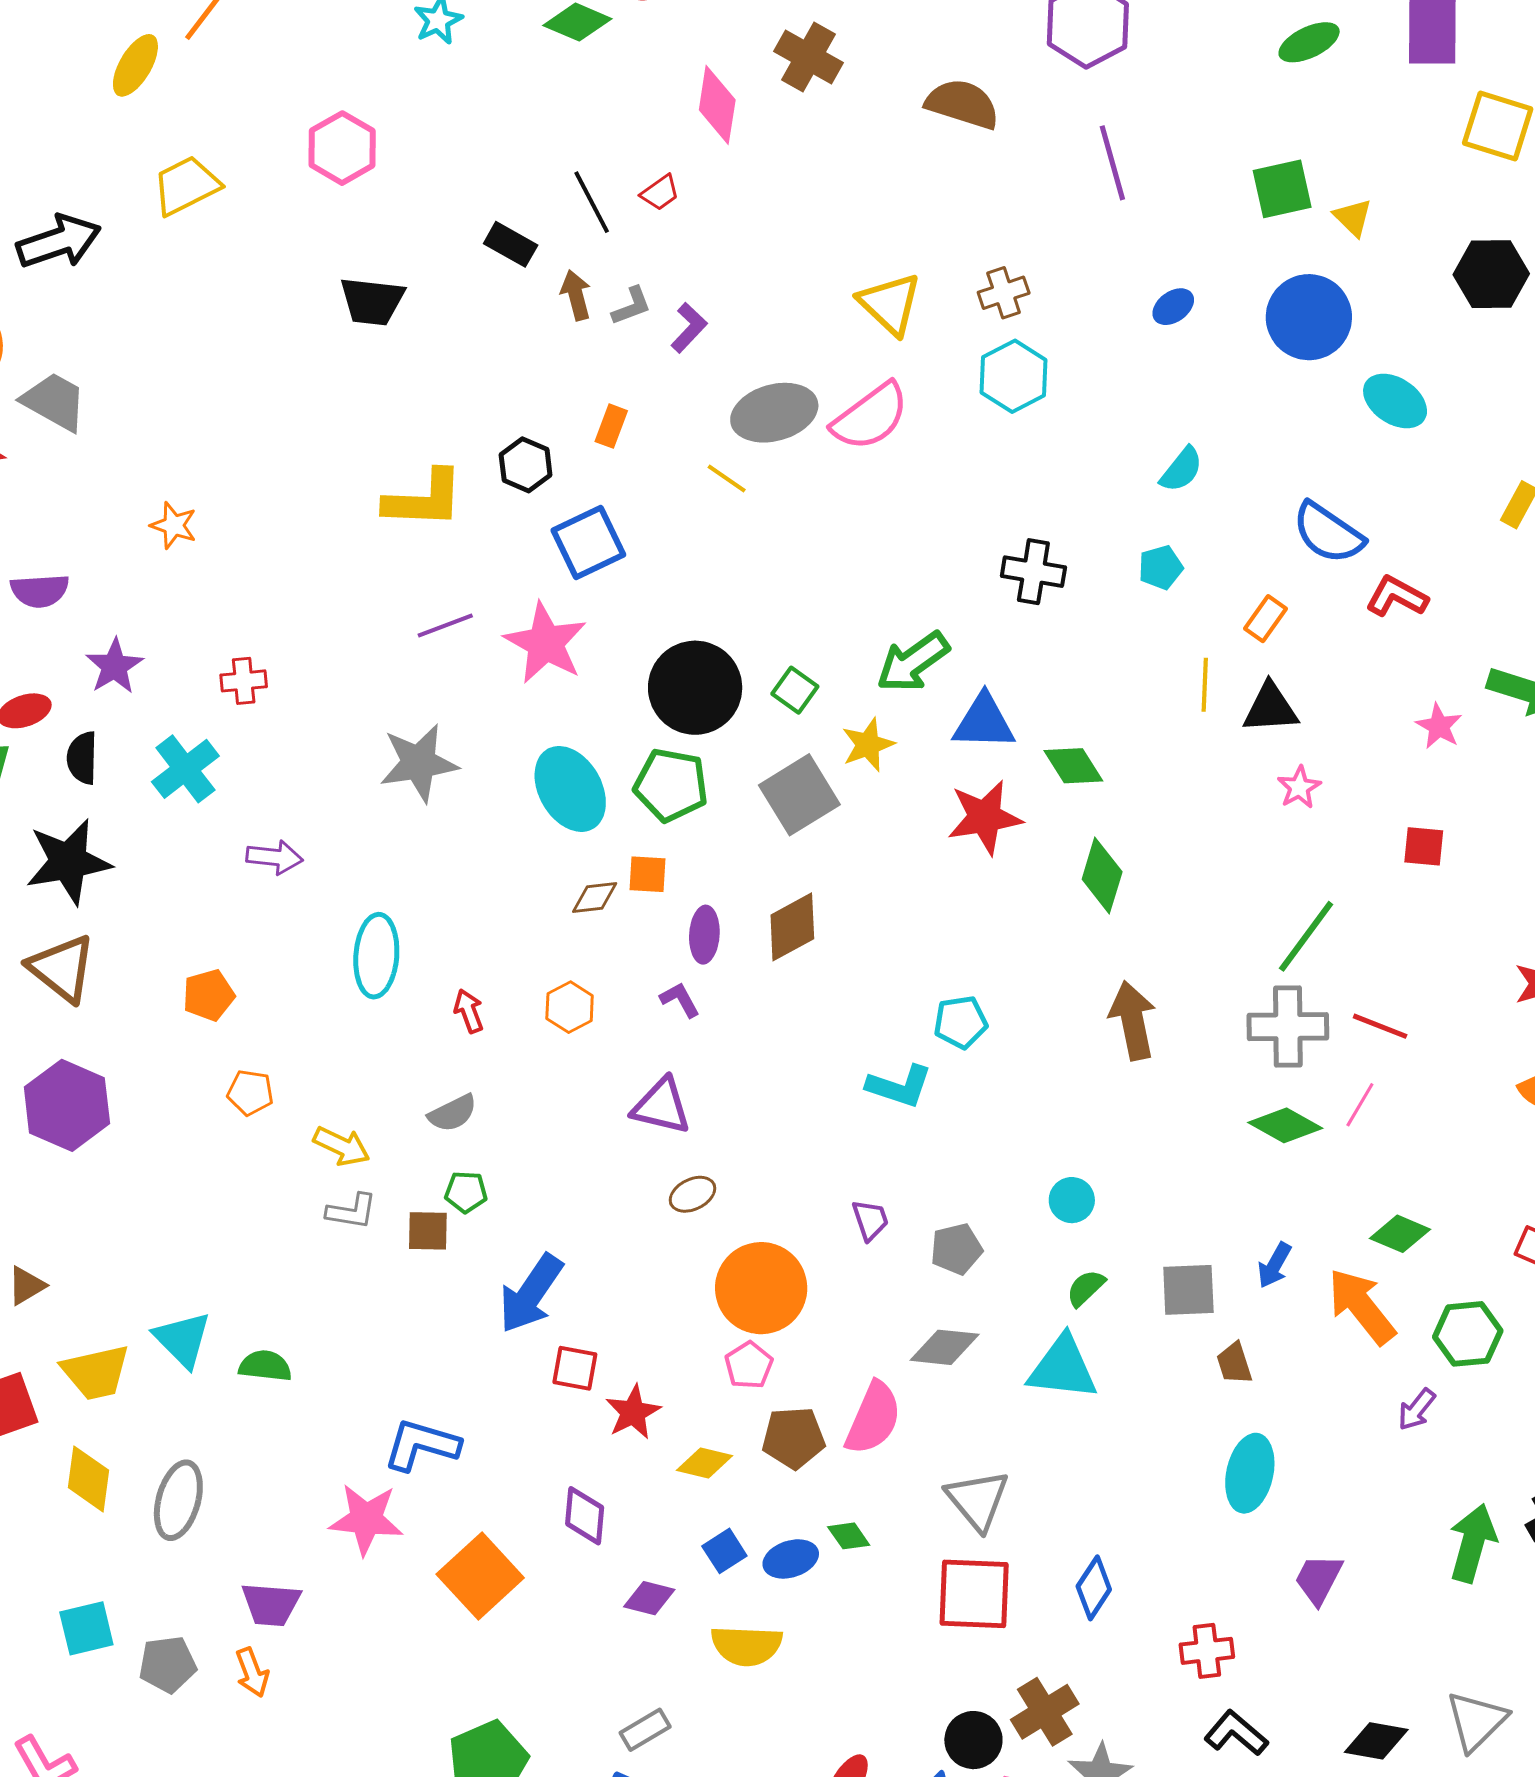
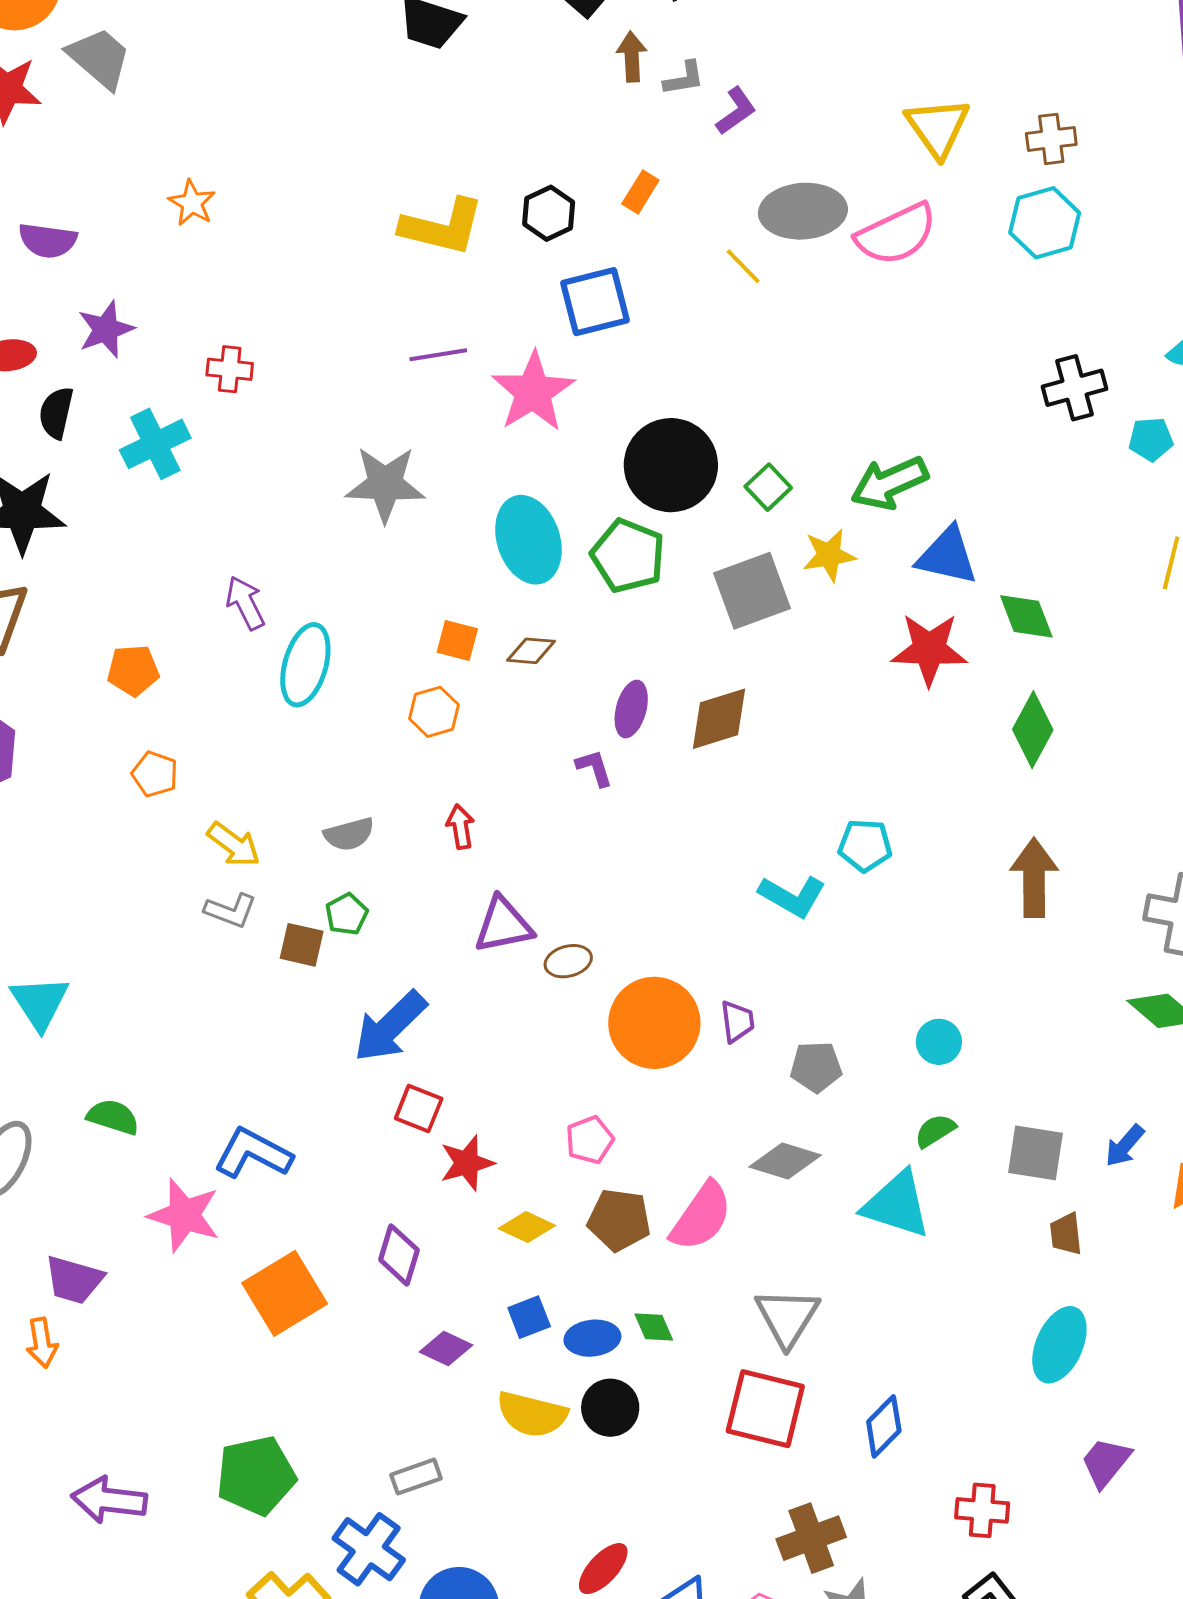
black cross: (1033, 572) -> (1075, 388), moved, turned -36
purple arrow: (274, 857) -> (245, 603), moved, turned -134
orange square: (648, 874) -> (457, 641), moved
orange hexagon: (570, 1007) -> (434, 712), moved
red arrow: (469, 1011) -> (460, 827), moved
purple triangle: (661, 1106) -> (503, 925), moved, turned -36
green pentagon: (466, 1192) -> (347, 914), turned 30
orange circle: (761, 1288) -> (654, 1023), moved
green semicircle: (265, 1366) -> (113, 1117), moved
black circle: (973, 1740) -> (610, 1408), moved

